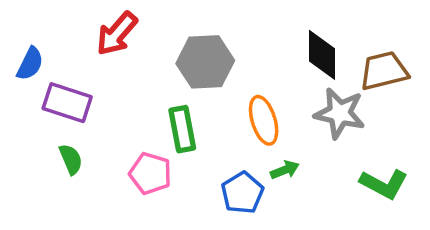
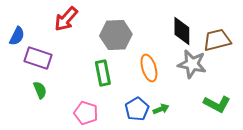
green arrow: (285, 170) -> (161, 109), moved
pink pentagon: (150, 173) -> (86, 113), moved

